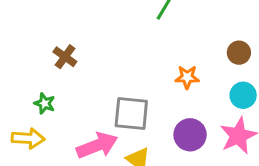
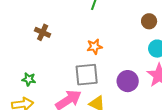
brown cross: (65, 57) -> (43, 32), moved
orange star: (187, 77) -> (95, 47), moved

